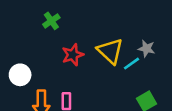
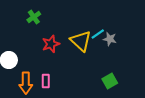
cyan line: (132, 64) -> (98, 34), moved

